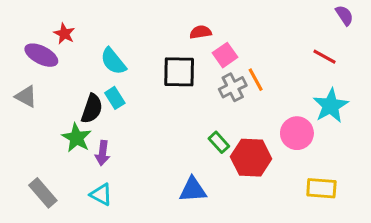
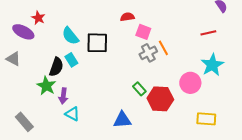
pink square: (225, 55) -> (143, 32), turned -35
red line: (324, 57) -> (208, 33), turned -42
black square: (179, 72) -> (97, 43), moved
cyan triangle: (101, 194) -> (72, 114), moved

